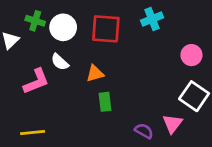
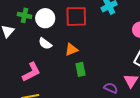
pink L-shape: (36, 81) -> (31, 72), moved

